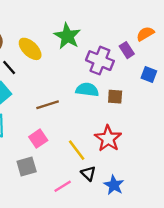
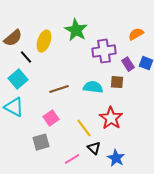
orange semicircle: (145, 34) -> (136, 34), moved
yellow ellipse: (30, 49) -> (44, 41), turned 65
purple rectangle: (127, 50) -> (128, 64), moved
purple cross: (100, 61) -> (104, 51), turned -30
cyan semicircle: (87, 90) -> (93, 87), moved

